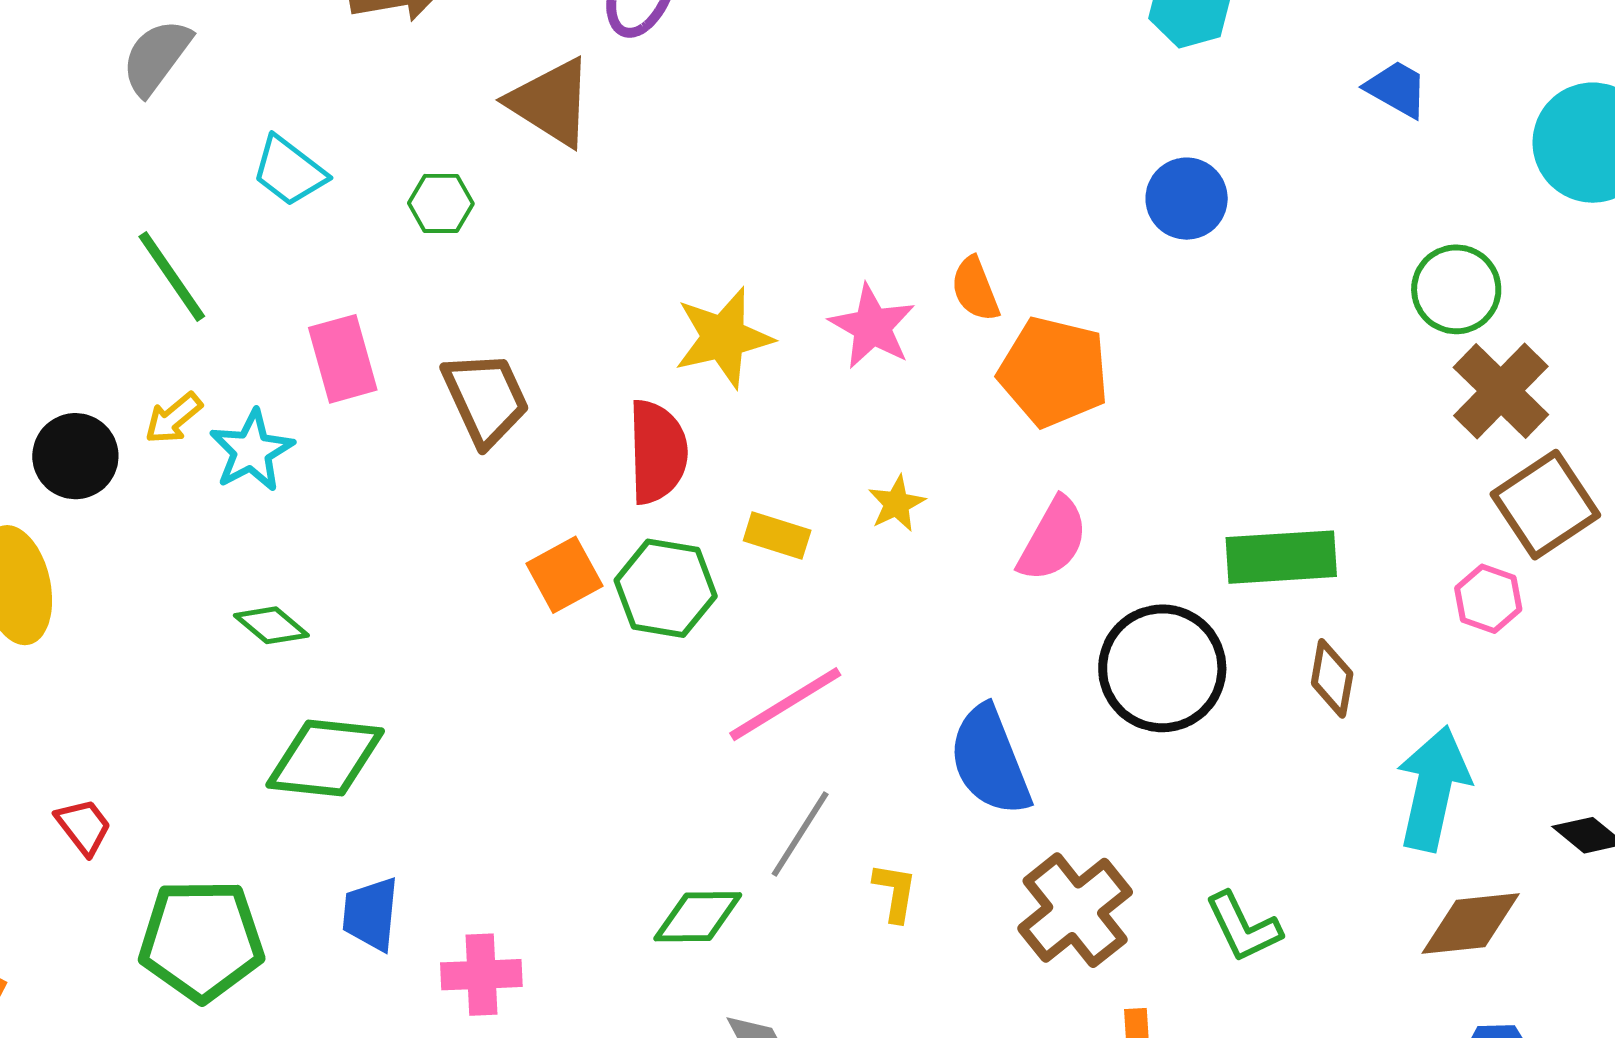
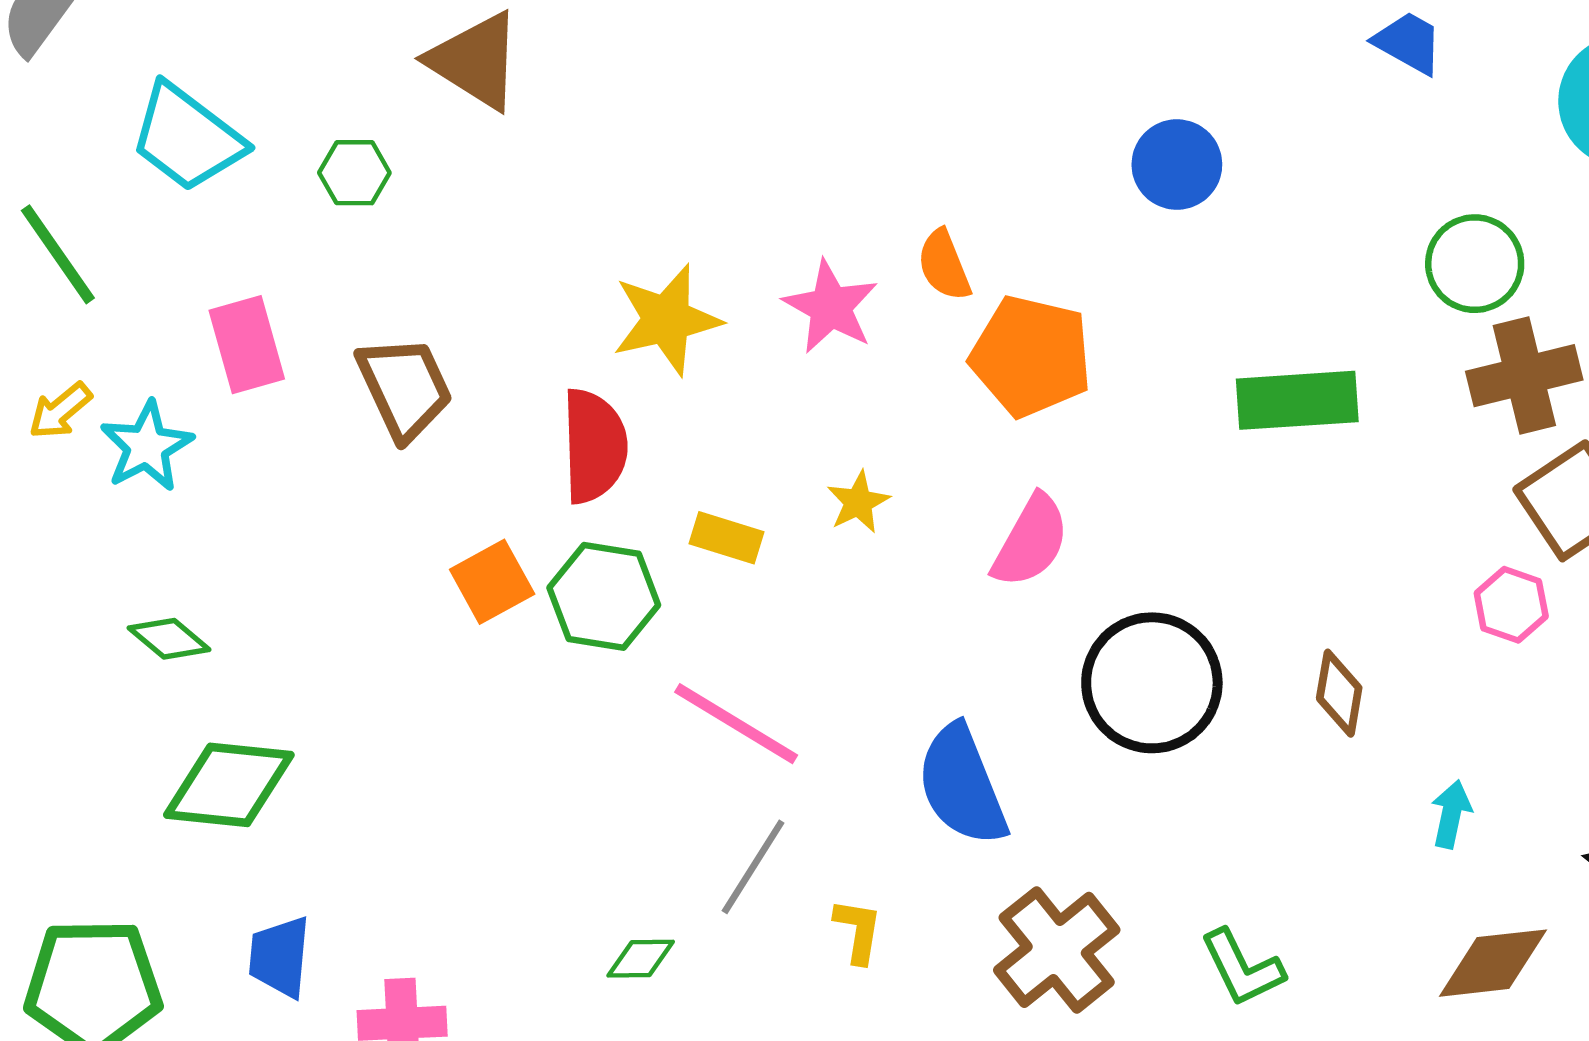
cyan trapezoid: (289, 171) -> (187, 138), size x1.4
brown cross: (1501, 391) -> (1524, 376), turned 32
green rectangle: (1281, 557) -> (1297, 400), moved
pink line: (785, 704) -> (736, 724), turned 63
cyan arrow: (1433, 788) -> (1451, 814), size x0.5
green diamond: (698, 917) -> (641, 959), size x0.7

